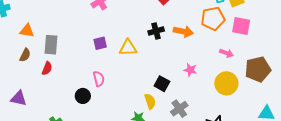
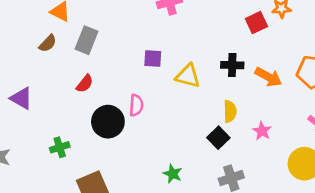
red semicircle: (47, 68) -> (85, 84), moved
black circle: (83, 96) -> (108, 122), size x1.5
yellow semicircle: (150, 101) -> (230, 111), moved

